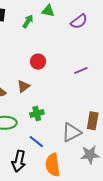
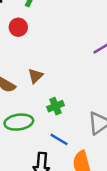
red circle: (38, 62) -> (18, 27), moved

